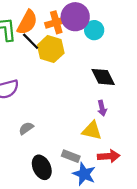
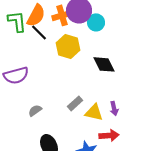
yellow hexagon: (51, 49) -> (68, 46), moved
purple arrow: (102, 108) -> (114, 108), moved
gray rectangle: (71, 156) -> (75, 103), moved, turned -63

